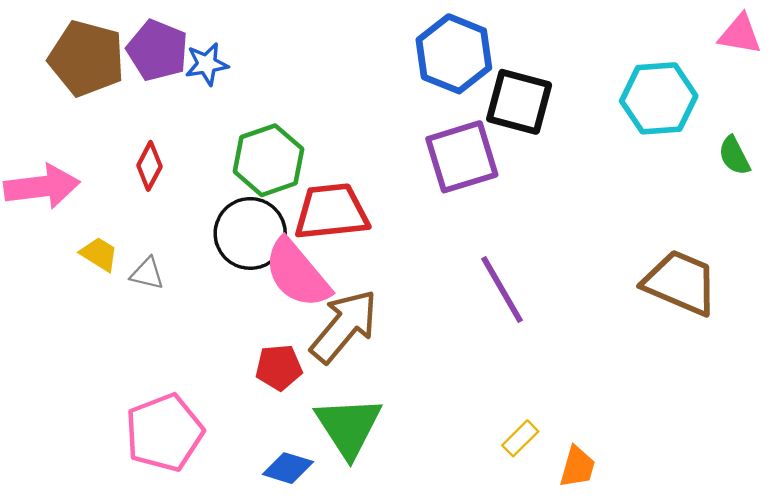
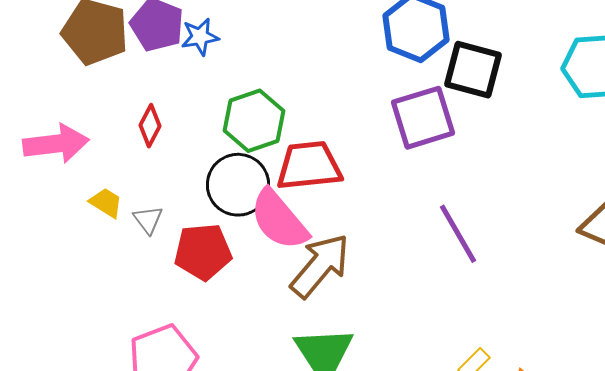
gray triangle: (147, 274) -> (148, 220), turned 40
red pentagon: (279, 367) -> (203, 252), moved, size x1.4

